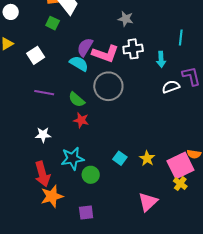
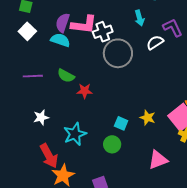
white cross: (133, 49) -> (103, 32), moved
white square: (36, 55) -> (27, 31), moved
gray circle: (108, 86) -> (118, 53), moved
red star: (81, 120) -> (85, 91), moved
green circle: (91, 175) -> (112, 144), moved
pink triangle: (148, 202) -> (158, 160), turned 35

